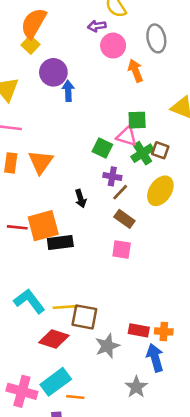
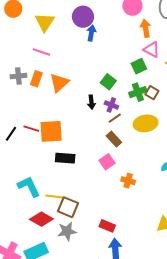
green square: (137, 120) -> (139, 66), turned -35
pink triangle: (127, 136) -> (152, 50), moved
yellow ellipse: (160, 191) -> (146, 123), turned 35
black arrow: (81, 199) -> (91, 102), moved
black rectangle: (60, 242) -> (65, 158), moved
pink square: (122, 249) -> (107, 162), turned 35
orange cross: (164, 331) -> (128, 181), moved
gray star: (107, 346) -> (67, 231), moved

